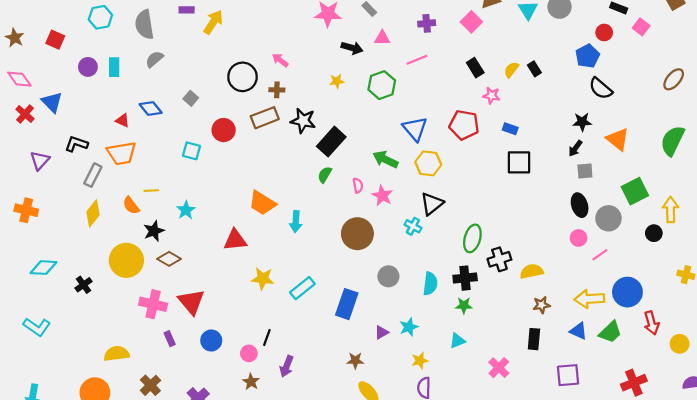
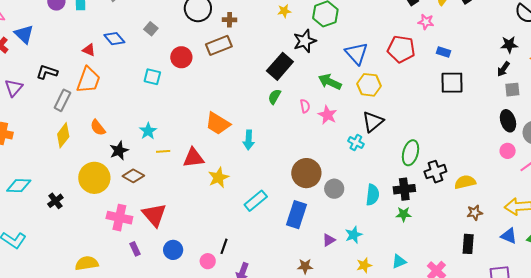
black star: (303, 121) -> (305, 41), moved, turned -30
orange trapezoid: (122, 153) -> (88, 80), turned -60
yellow line: (151, 191) -> (163, 151), moved
brown circle: (357, 234) -> (306, 173), moved
yellow star: (263, 279) -> (218, 178), moved, turned -30
cyan triangle: (457, 341) -> (399, 262), moved

